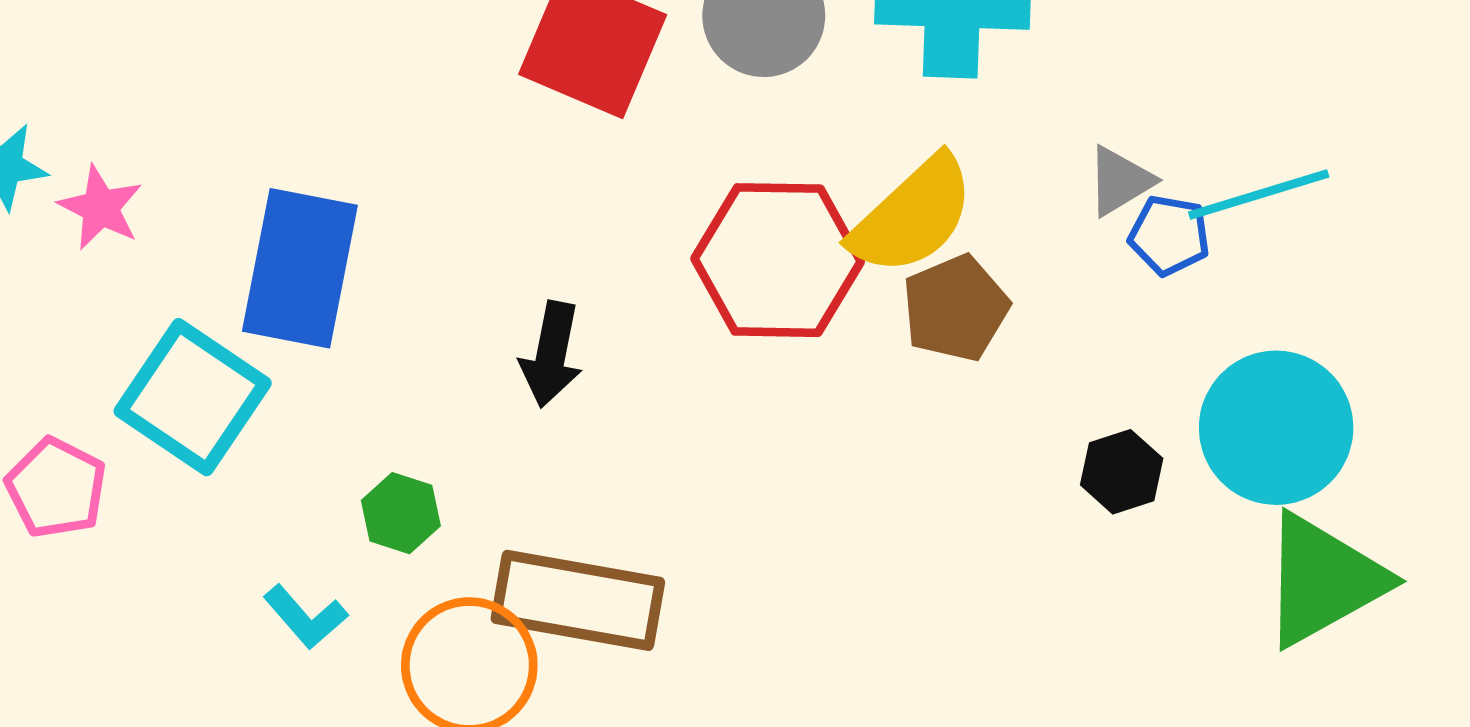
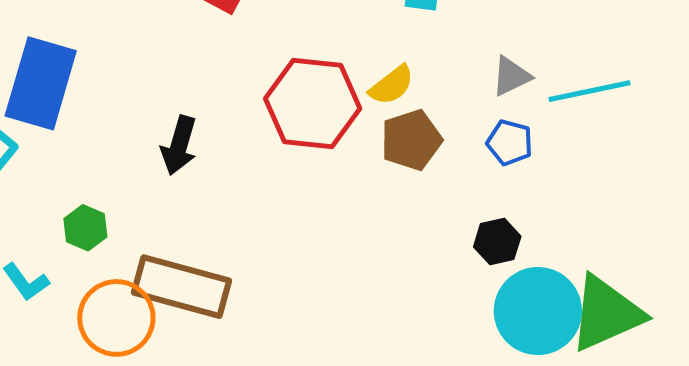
yellow semicircle: (913, 216) -> (392, 85), size x0.6
blue pentagon: (1169, 235) -> (510, 143), moved
cyan circle: (1276, 428) -> (538, 311), moved

